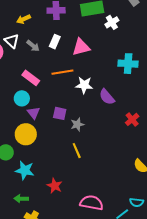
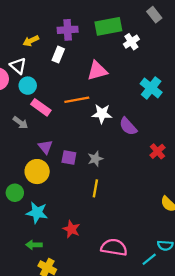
white rectangle: (55, 42) -> (58, 55), moved
gray arrow: (33, 46) -> (20, 123), moved
cyan cross: (128, 64) -> (151, 88), turned 36
cyan circle: (22, 98) -> (28, 86), moved
purple square: (60, 113) -> (69, 157), moved
yellow line: (77, 151) -> (95, 188), turned 35

